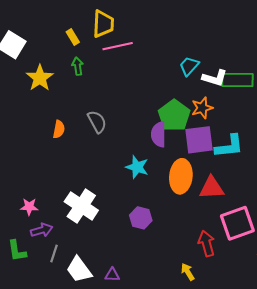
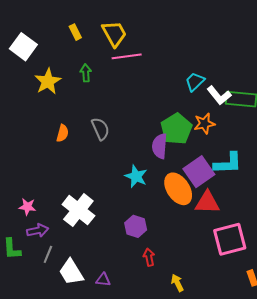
yellow trapezoid: (103, 24) -> (114, 34), turned -36
yellow rectangle: (73, 37) -> (75, 32), moved
white L-shape: (215, 78) -> (219, 95), turned 30
purple square: (199, 140) -> (199, 172), moved, turned -32
orange ellipse: (181, 176) -> (178, 189), turned -44
red arrow: (207, 243) -> (149, 257), moved, size x0.7

